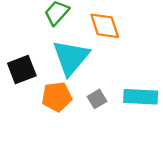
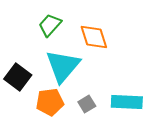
black square: (22, 69) -> (18, 77), turned -32

